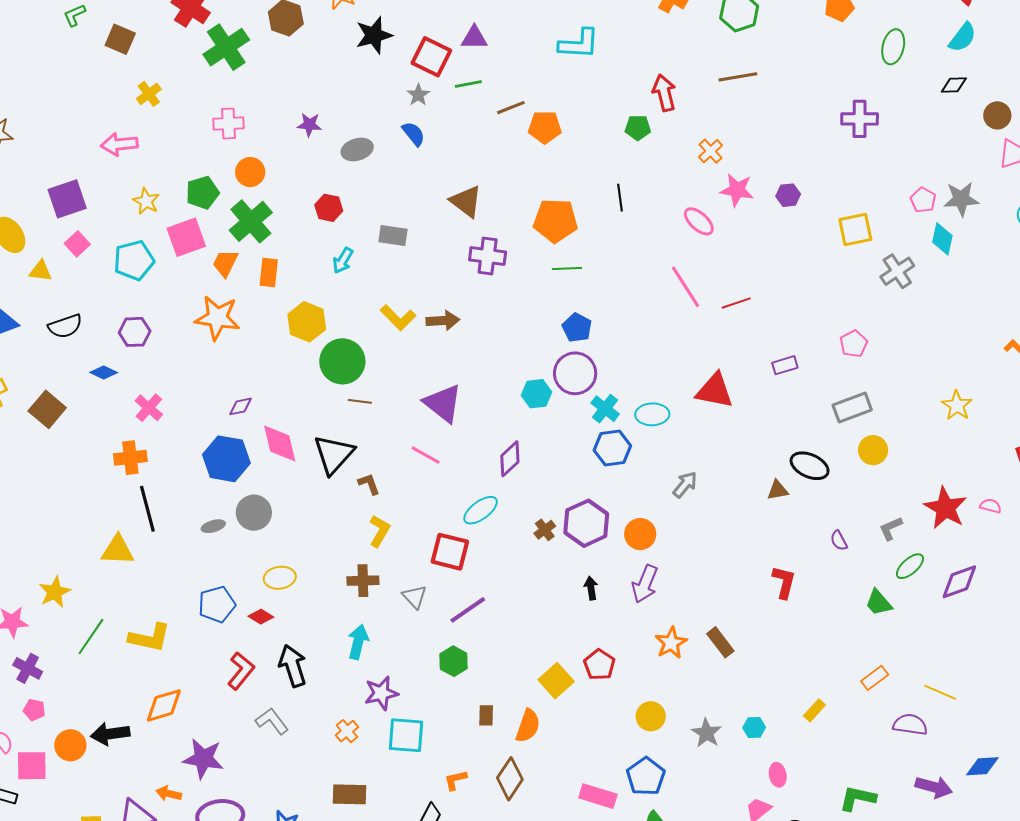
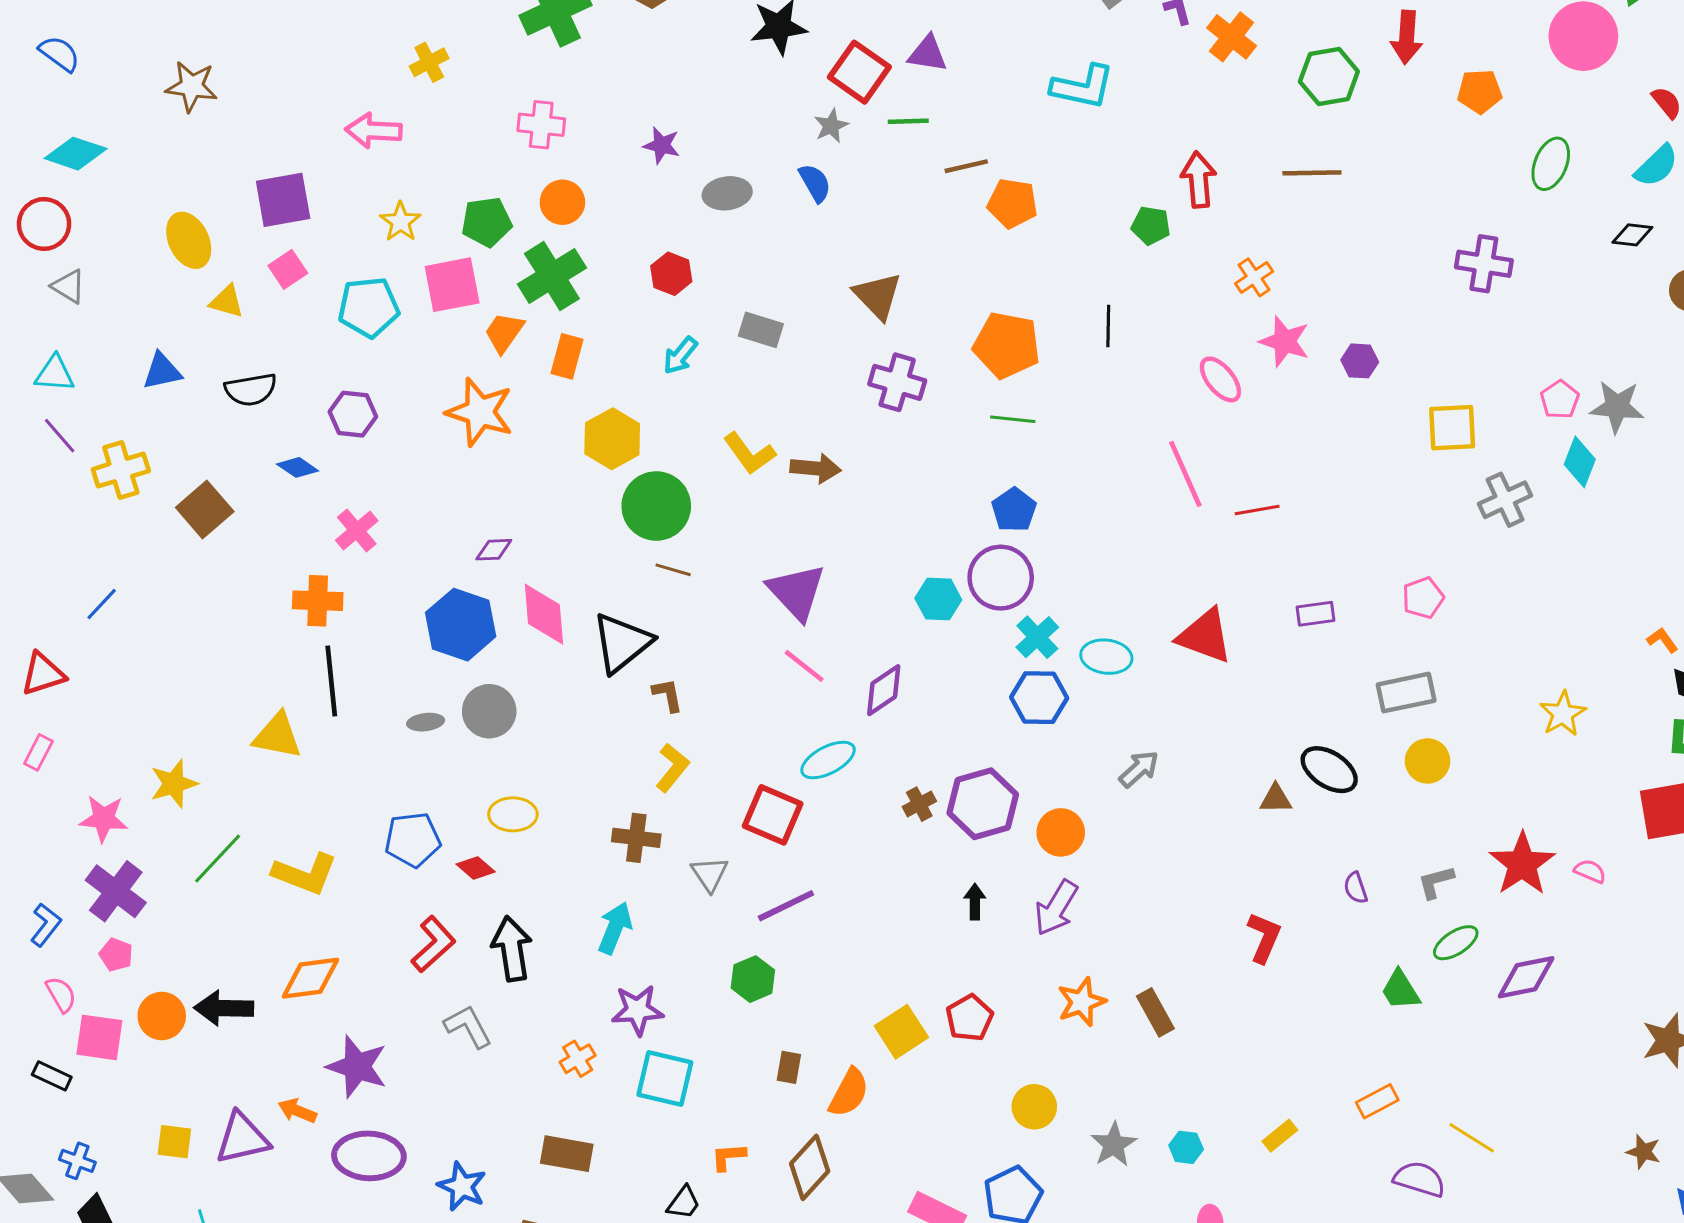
pink line: (426, 455) -> (804, 666), moved
purple cross: (28, 668) -> (116, 891), size x1.4

